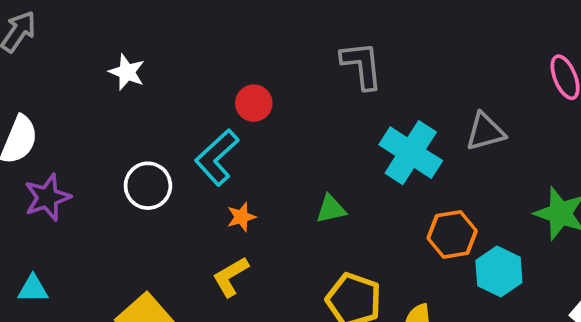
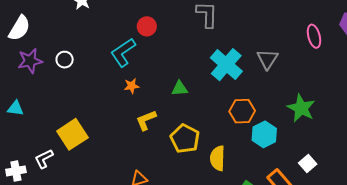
gray triangle: (485, 132) -> (267, 59), turned -50
white circle: (148, 186) -> (65, 60), moved, size x0.7
yellow L-shape: (230, 277) -> (146, 120), moved

